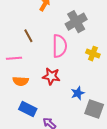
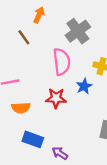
brown line: (28, 36) -> (24, 37), moved
blue star: (78, 93) -> (84, 86), moved

